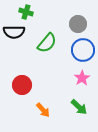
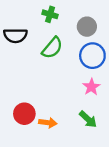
green cross: (26, 12) -> (50, 14), moved
red circle: (22, 85) -> (24, 114), moved
orange arrow: (43, 110) -> (48, 123), turned -42

